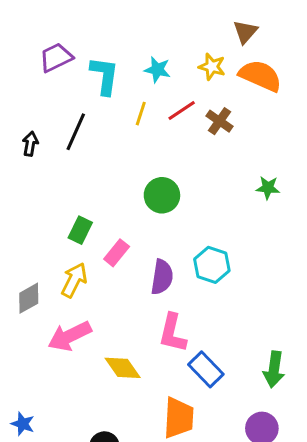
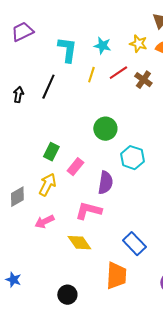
purple trapezoid: (56, 58) -> (22, 32), moved
cyan hexagon: (212, 265) -> (132, 158), moved
pink L-shape: (173, 333) -> (88, 211), moved, turned 92
pink arrow: (70, 336) -> (44, 222), size x0.7

